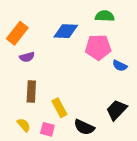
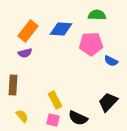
orange rectangle: (17, 33) -> (28, 31), moved
brown rectangle: (31, 92) -> (13, 85), moved
pink square: (47, 129) -> (53, 120), moved

